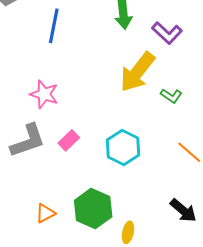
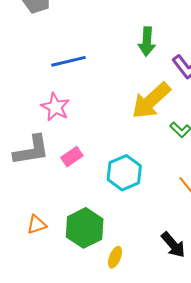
blue line: (54, 26) -> (68, 61), moved, turned 56

